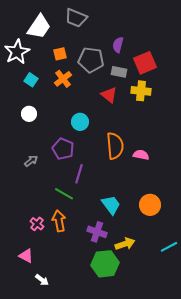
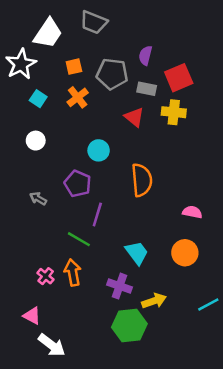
pink semicircle: (141, 155) -> (192, 212), moved
gray arrow: (31, 161) -> (38, 198), turned -112
white arrow: (42, 280) -> (52, 345), size x1.6

